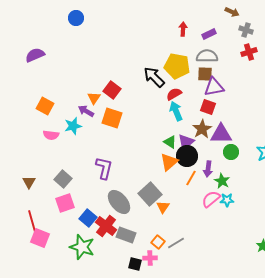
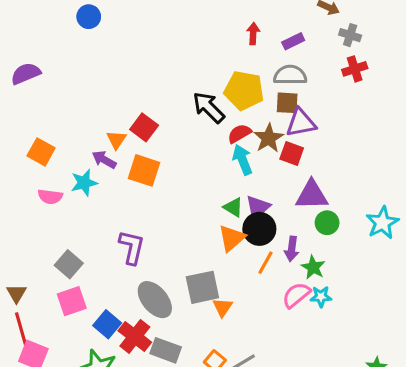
brown star: (202, 129) -> (269, 138), moved
brown triangle: (29, 182) -> (16, 293), moved
gray square: (150, 194) -> (202, 287), turned 30

